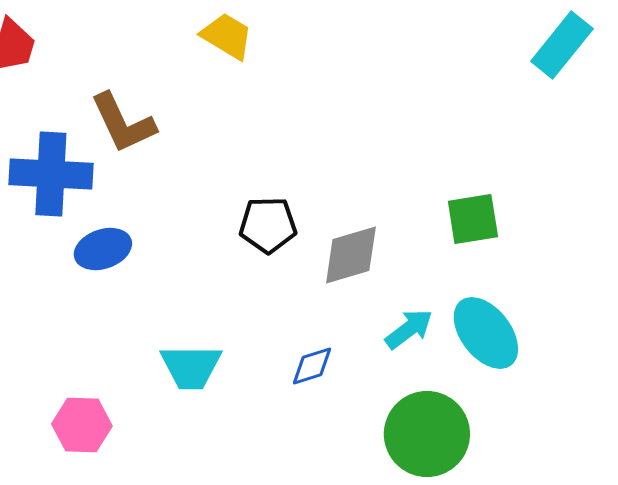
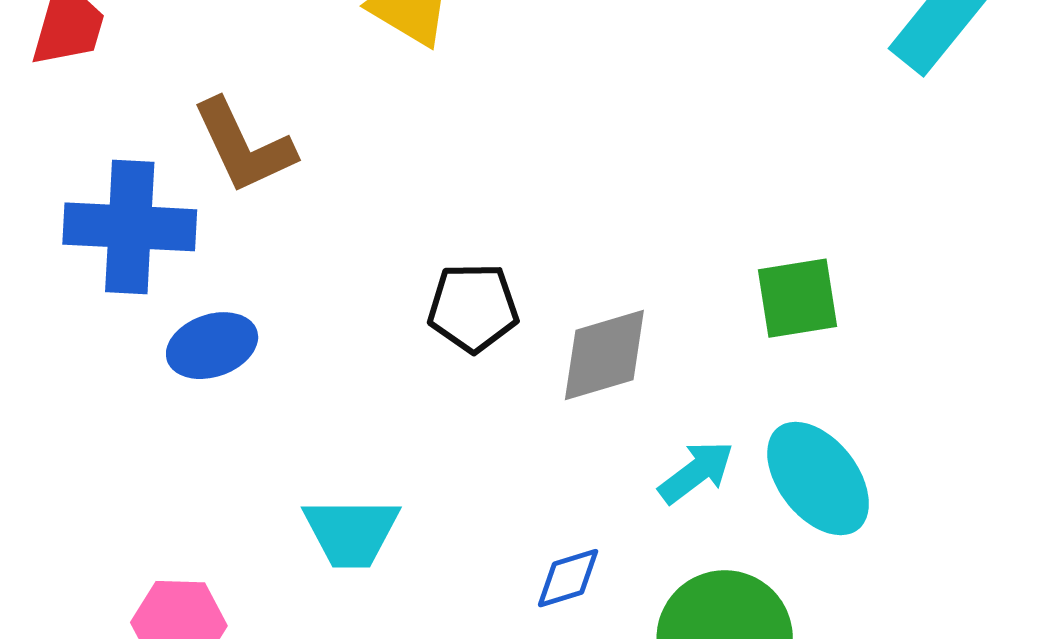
blue diamond: (312, 366) -> (568, 578), moved

